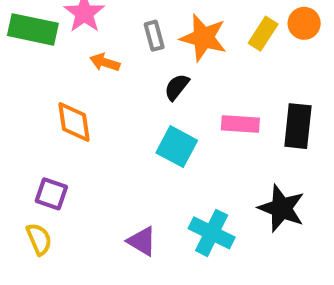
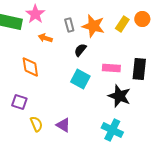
black star: (282, 208) -> (119, 96), moved
cyan cross: (212, 233) -> (112, 130), moved
yellow semicircle: (39, 239) -> (36, 124), moved

